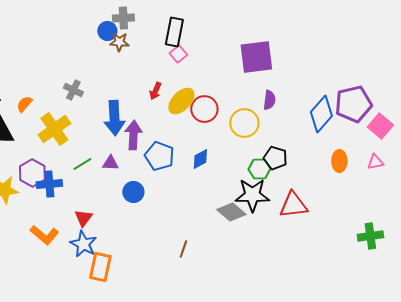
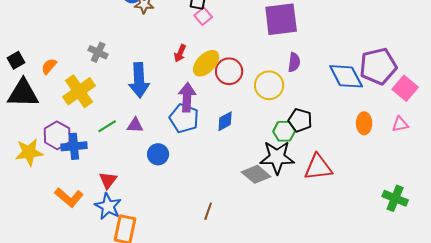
blue diamond: (321, 114) -> (346, 76), turned -69
purple arrow: (133, 135) -> (187, 97), moved
green cross: (370, 236) -> (395, 198), turned 30

